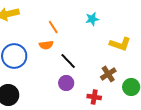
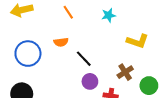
orange line: (53, 27) -> (68, 12), moved
purple circle: (66, 83) -> (90, 81), moved

